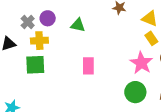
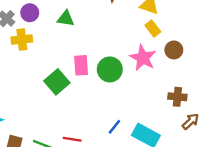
green square: (35, 65) -> (57, 82), moved, turned -35
green circle: (135, 92) -> (110, 69), moved

